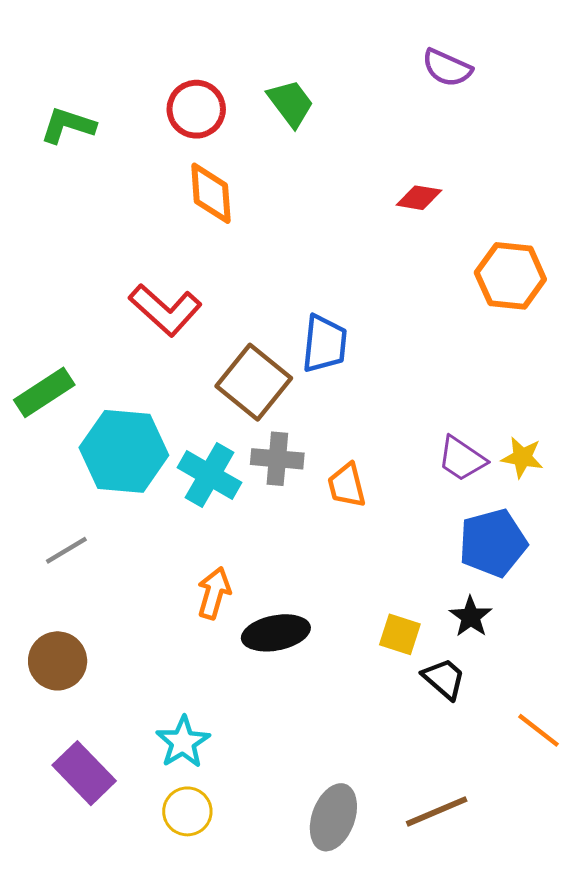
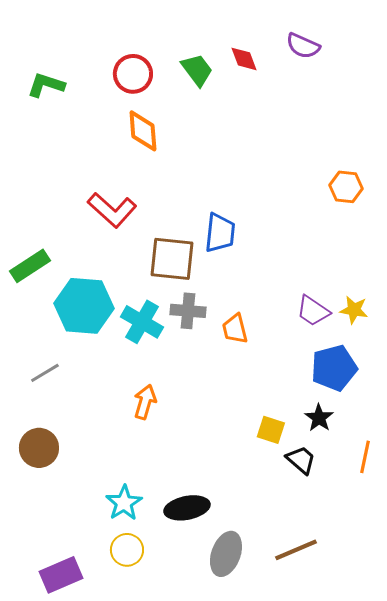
red diamond: (419, 198) -> (244, 59), moved, turned 60
orange hexagon: (510, 276) -> (346, 187), size x0.7
brown square: (254, 382) -> (172, 259), turned -33
black ellipse: (276, 633) -> (187, 508), moved
orange line: (538, 730) -> (365, 457), moved, turned 64
purple rectangle: (84, 773) -> (61, 575), moved, turned -69

